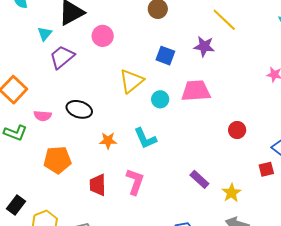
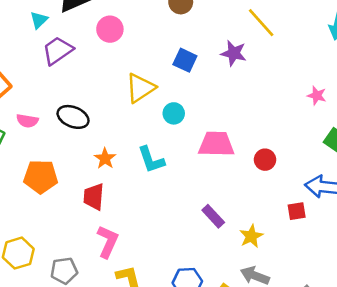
pink trapezoid: (196, 91) -> (216, 144), moved
orange star: (108, 141) -> (105, 158), turned 30
pink L-shape: (135, 182) -> (108, 241), moved
red trapezoid: (98, 185) -> (94, 197), moved

